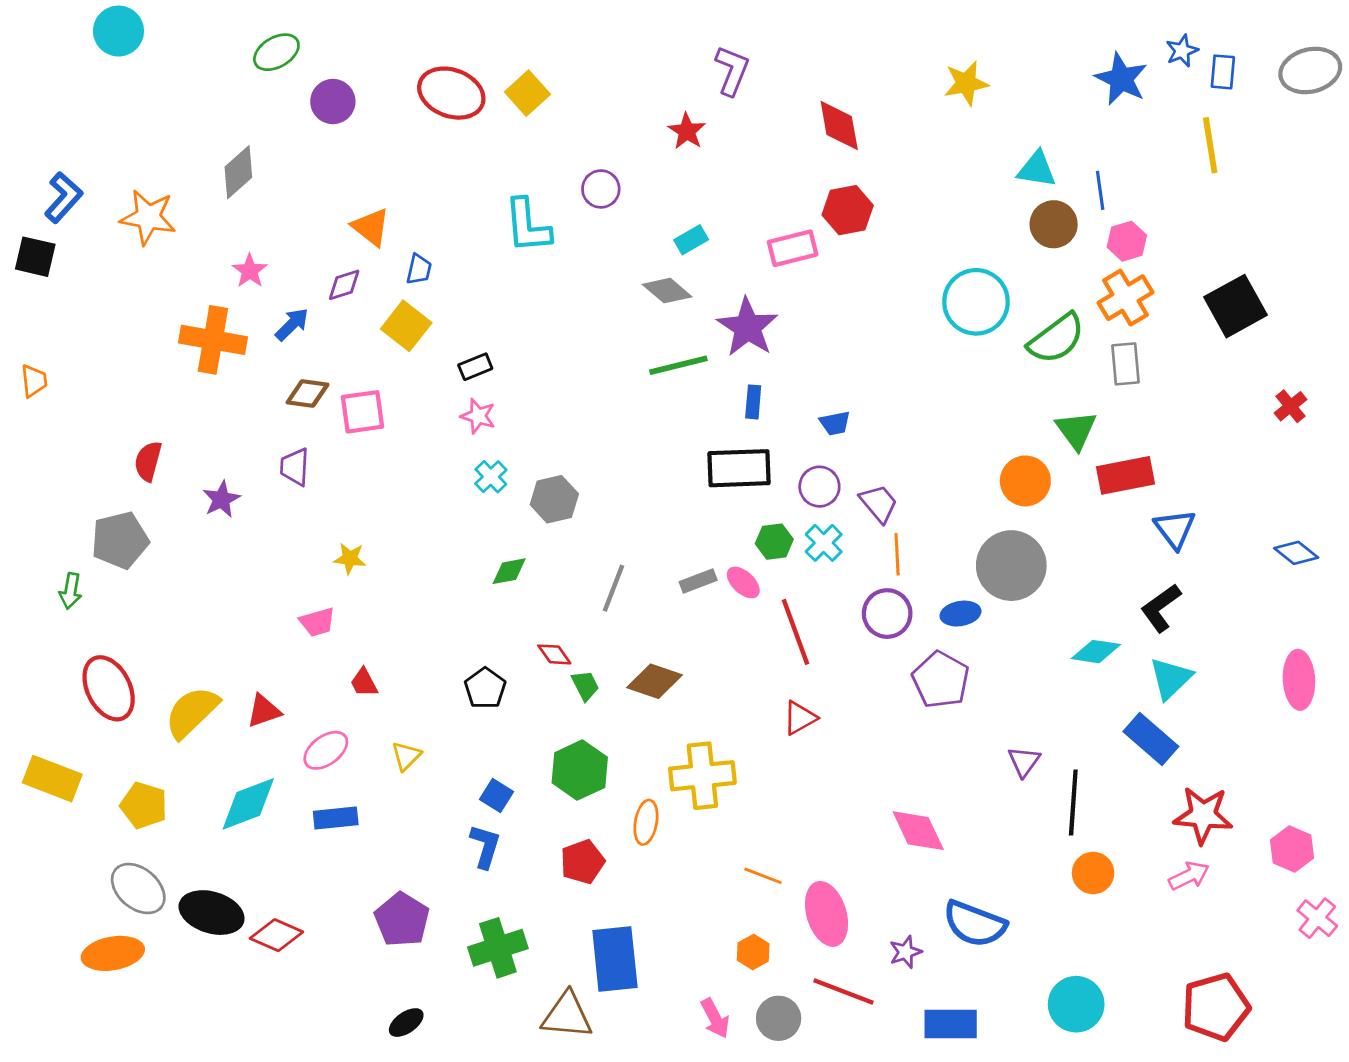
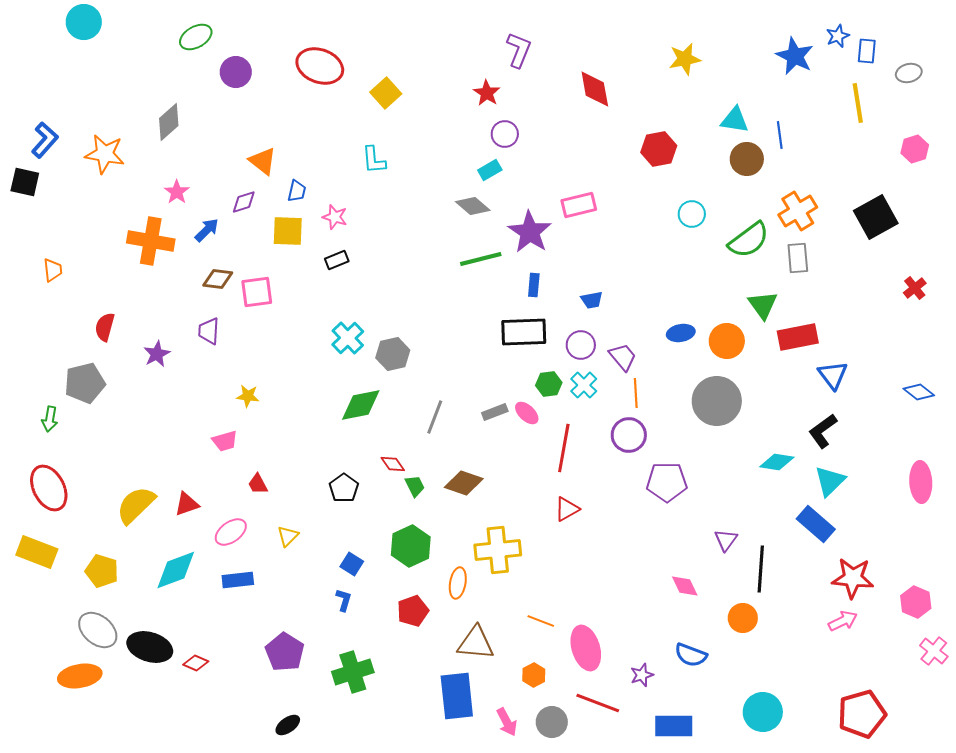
gray ellipse: (1310, 71) -> (909, 73), moved, size x0.6
yellow square: (527, 93) -> (386, 93), moved
purple circle: (601, 189) -> (505, 134), moved
red hexagon: (848, 210) -> (659, 149), moved
cyan L-shape: (527, 226) -> (374, 160), size x0.7
pink hexagon: (1127, 241) -> (915, 149), moved
pink rectangle: (793, 248) -> (579, 205), moved
cyan circle: (976, 302) -> (692, 214), size x0.6
yellow square: (406, 326) -> (288, 231), turned -36
orange trapezoid: (34, 381) -> (53, 270), moved
pink star: (478, 416) -> (335, 217), moved
cyan cross: (491, 477) -> (348, 338), size x1.4
green diamond: (509, 571) -> (361, 405), size x1.6
blue ellipse: (960, 614) -> (681, 333), moved
red line: (795, 632) -> (564, 448), turned 30
purple pentagon: (941, 680) -> (667, 482), turned -30
red ellipse: (109, 688) -> (49, 488), moved
pink diamond: (918, 831) -> (685, 586), moved, size x0.7
blue L-shape: (485, 846) -> (344, 600), size x0.7
orange circle: (1093, 873) -> (743, 618), moved
blue semicircle: (975, 924) -> (691, 655), size x0.7
red diamond: (276, 935) -> (196, 663), size x0.7
blue rectangle: (615, 959) -> (457, 696), moved
brown triangle: (567, 1015) -> (476, 643), moved

